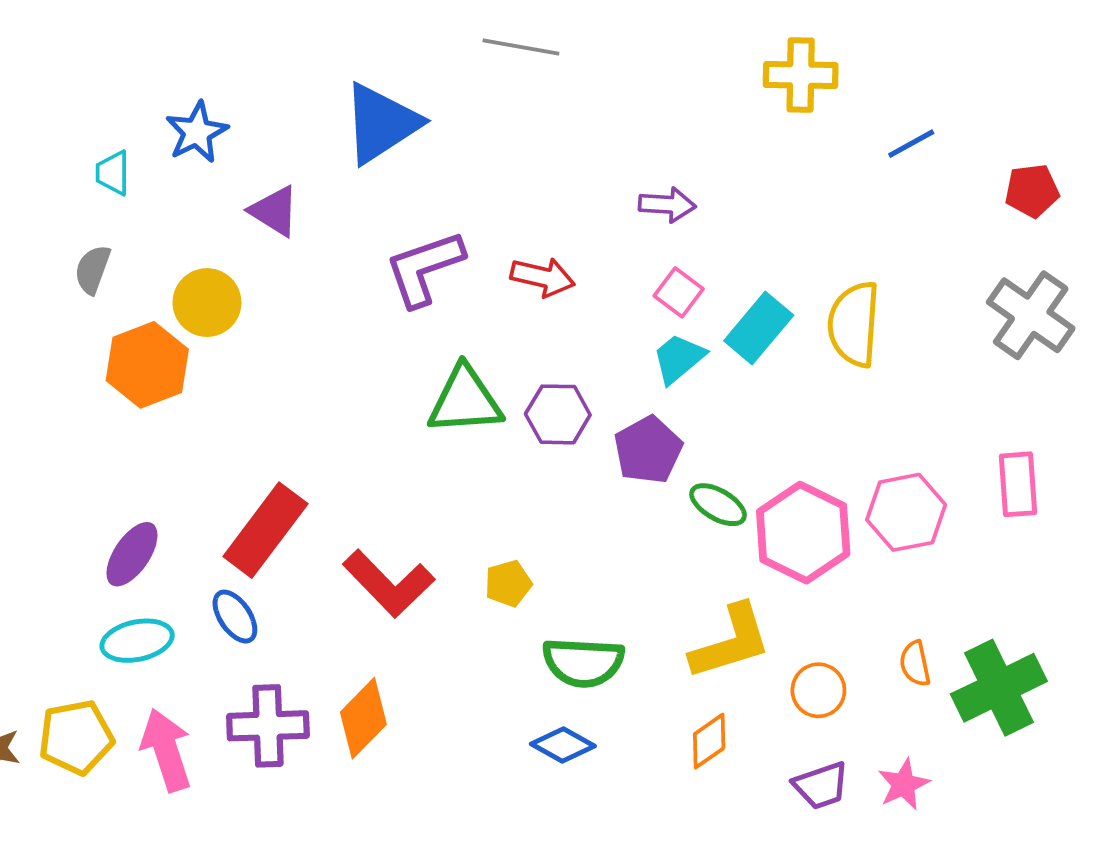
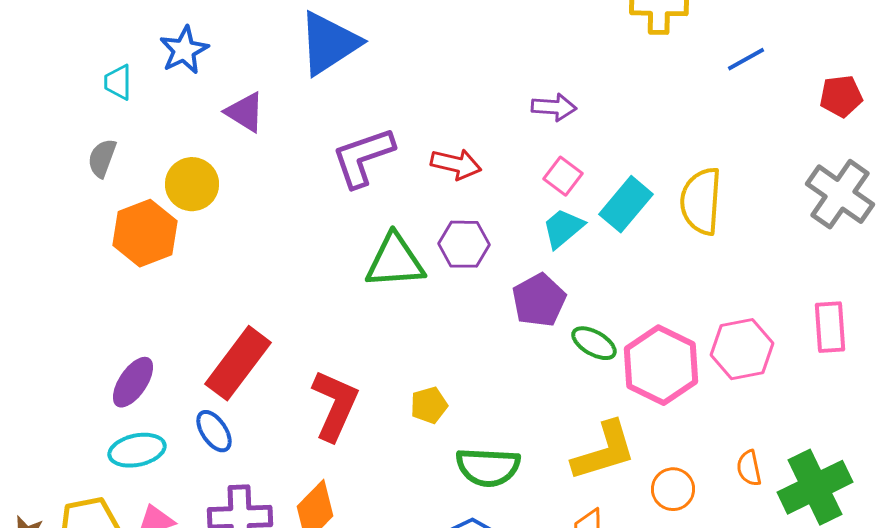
purple hexagon: (558, 414) -> (464, 244), moved
red L-shape: (389, 583) -> (335, 405), turned -112

